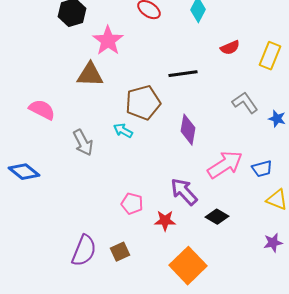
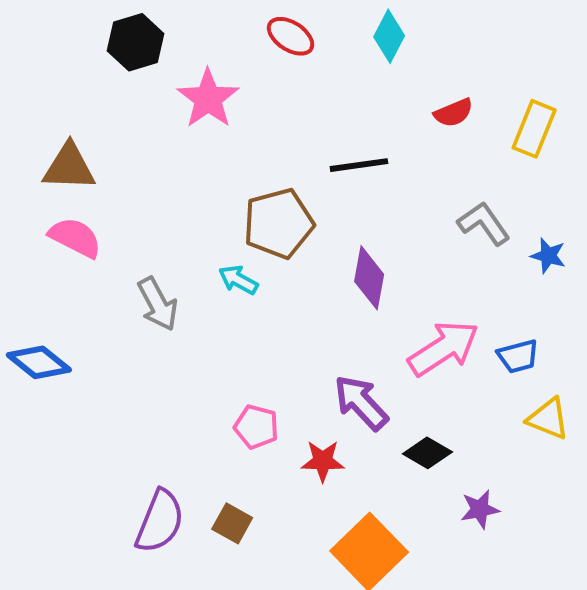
brown triangle: (90, 75) -> (69, 167), moved
purple star: (273, 243) -> (480, 509), moved
brown square: (120, 252) -> (232, 523), turned -36

